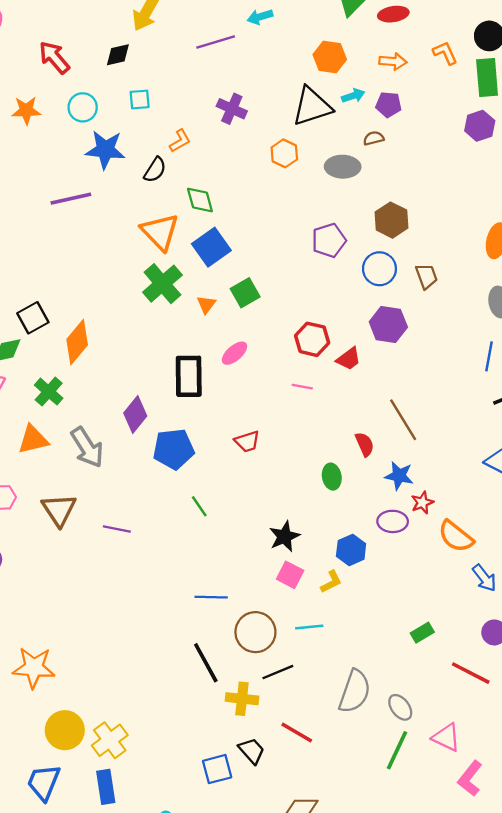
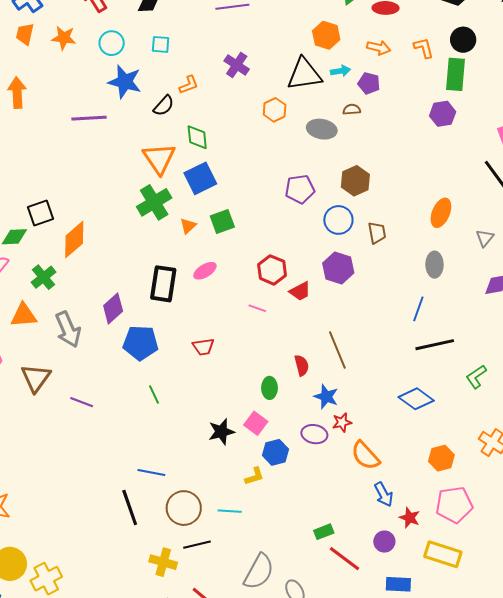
pink square: (290, 575) -> (256, 423), moved
black line: (206, 663) -> (130, 507), moved
red line: (471, 673) -> (345, 559), moved

